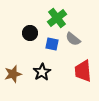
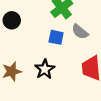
black circle: (30, 33) -> (12, 20), moved

